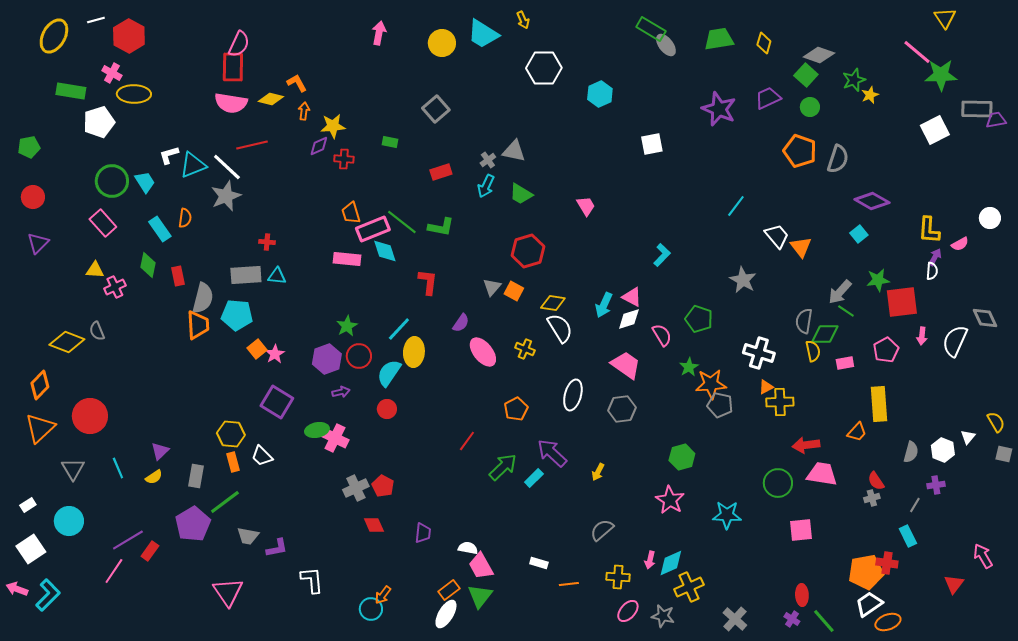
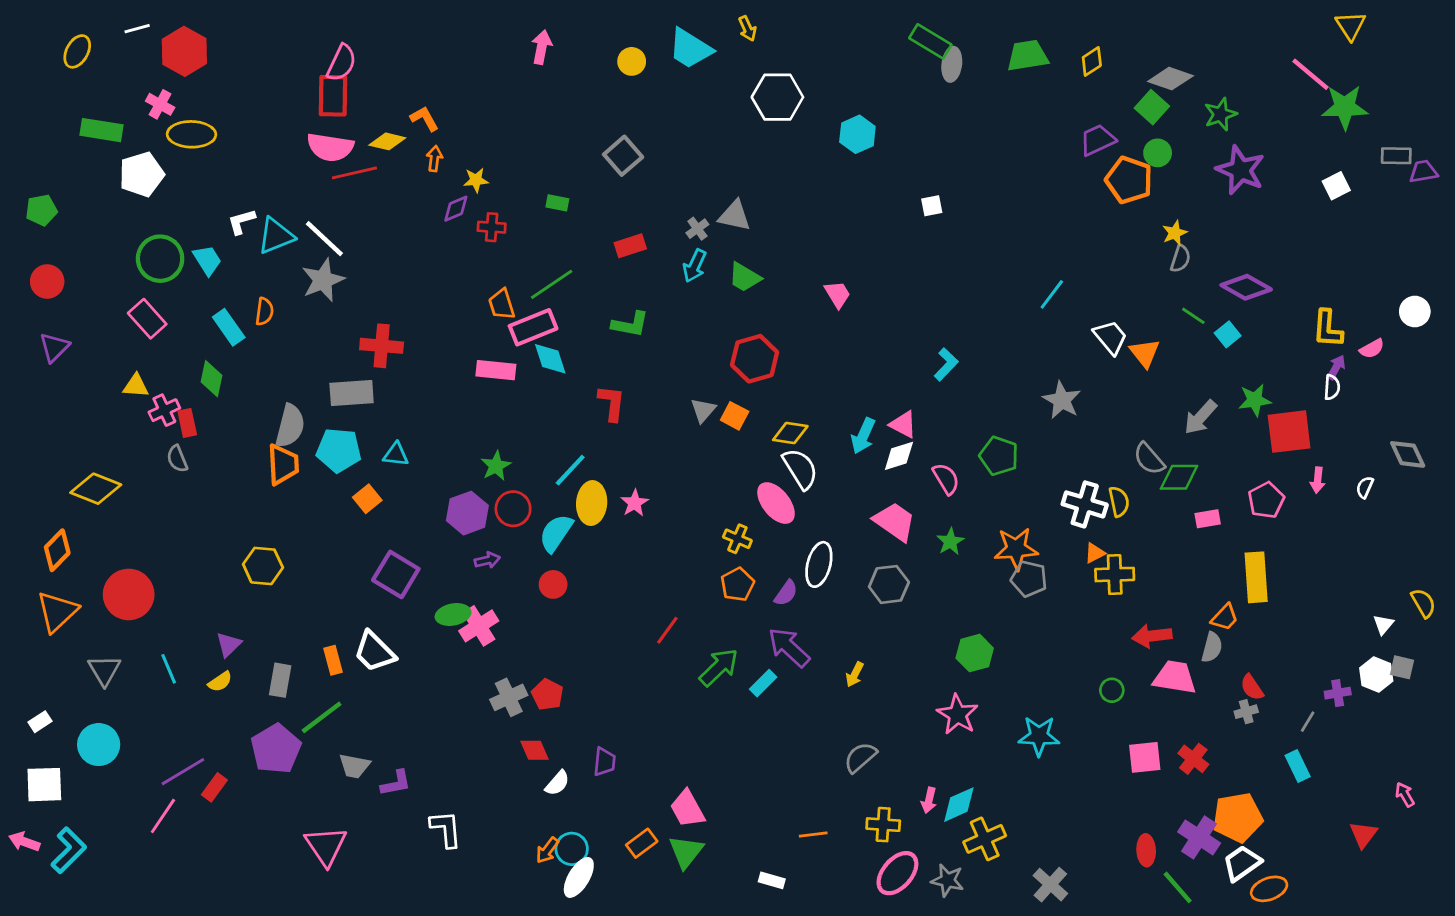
yellow ellipse: (54, 36) -> (77, 51), size x0.7
yellow circle: (442, 43) -> (632, 61), size x0.7
yellow diamond: (764, 43) -> (1092, 61), turned 40
gray ellipse: (666, 45) -> (952, 64), turned 45
yellow star: (870, 95) -> (1175, 233), moved
purple star: (719, 109) -> (1240, 170), moved
gray rectangle: (977, 109) -> (1396, 156), size x0.7
yellow star: (333, 126) -> (476, 180), size x0.7
white square: (935, 130) -> (1336, 186), size x0.7
white square: (652, 144) -> (932, 206), size x0.7
red line: (252, 145) -> (354, 173), moved
orange pentagon: (800, 151) -> (1129, 180), moved
gray semicircle: (838, 159) -> (1180, 259), moved, size x0.7
green line: (402, 222) -> (552, 284), moved, turned -72
red cross: (267, 242) -> (382, 346), size x1.8
red rectangle: (178, 276) -> (187, 423), moved
cyan triangle: (277, 276) -> (396, 454), moved
green line: (846, 311) -> (1193, 316), moved
gray semicircle: (804, 321) -> (1149, 459), turned -50
purple semicircle: (461, 323) -> (786, 593), moved
gray semicircle: (97, 331) -> (177, 459), moved
white semicircle: (955, 341) -> (1365, 487), size x0.5
yellow cross: (525, 349) -> (737, 539), moved
yellow semicircle: (813, 351) -> (1119, 502), moved
pink ellipse: (483, 352) -> (776, 503), moved
pink star: (275, 354) -> (635, 503), moved
green star: (689, 367) -> (950, 542), moved
yellow hexagon: (231, 434) -> (263, 566), moved
pink cross: (335, 438) -> (479, 626), turned 32
white hexagon: (943, 450) -> (1376, 675), moved
gray semicircle: (911, 452) -> (1212, 647), moved
gray square: (1004, 454) -> (1402, 667), moved
white trapezoid: (262, 456) -> (374, 652), size x1.4
green circle: (778, 483) -> (1112, 690), size x0.6
white semicircle: (468, 548) -> (557, 783), moved, turned 120
white square: (31, 549) -> (44, 785), turned 32
pink arrow: (983, 556) -> (1405, 795), size x0.7
white rectangle: (539, 563) -> (772, 880), moved
red cross: (887, 563) -> (1193, 759), moved, turned 30
cyan circle: (371, 609) -> (572, 849), moved
pink ellipse: (628, 611) -> (897, 873), size x1.4
white ellipse: (446, 614) -> (579, 877), moved
purple cross: (792, 619) -> (1199, 837), moved, size x1.8

